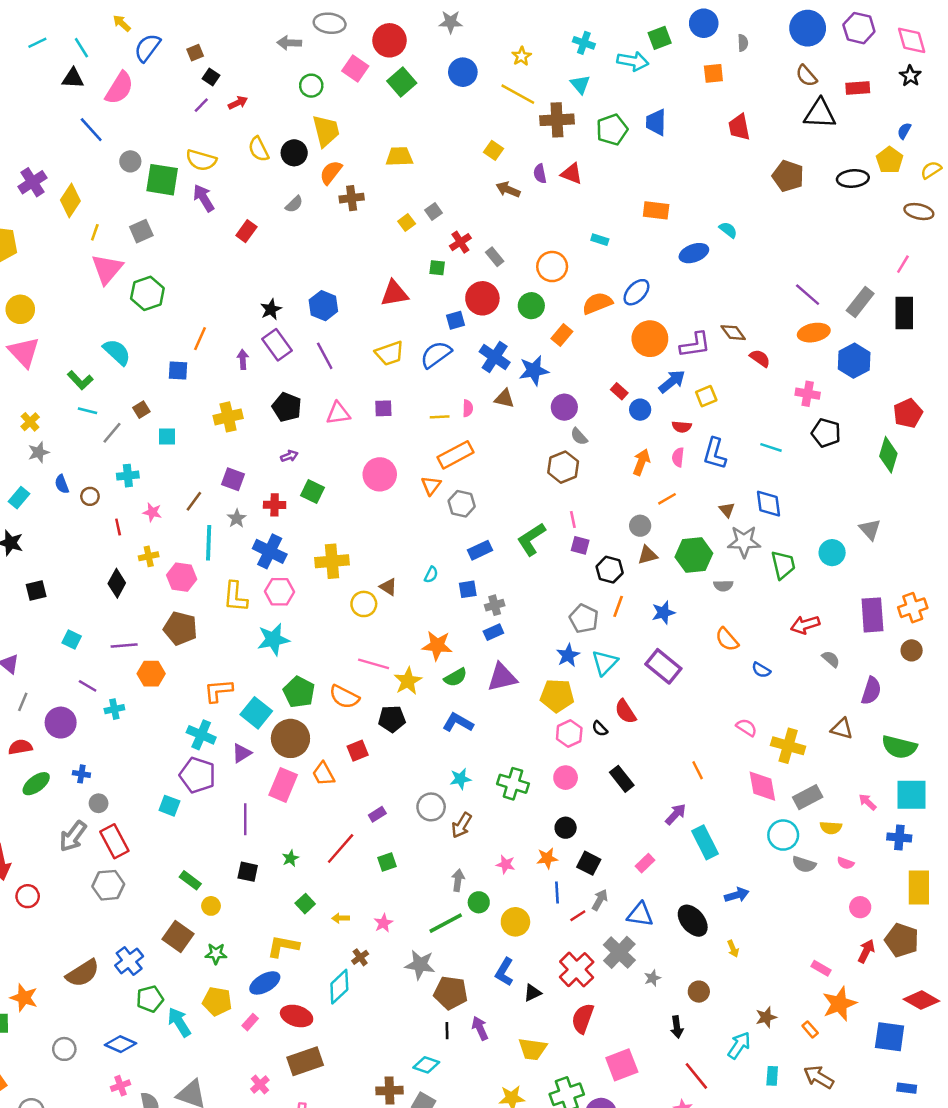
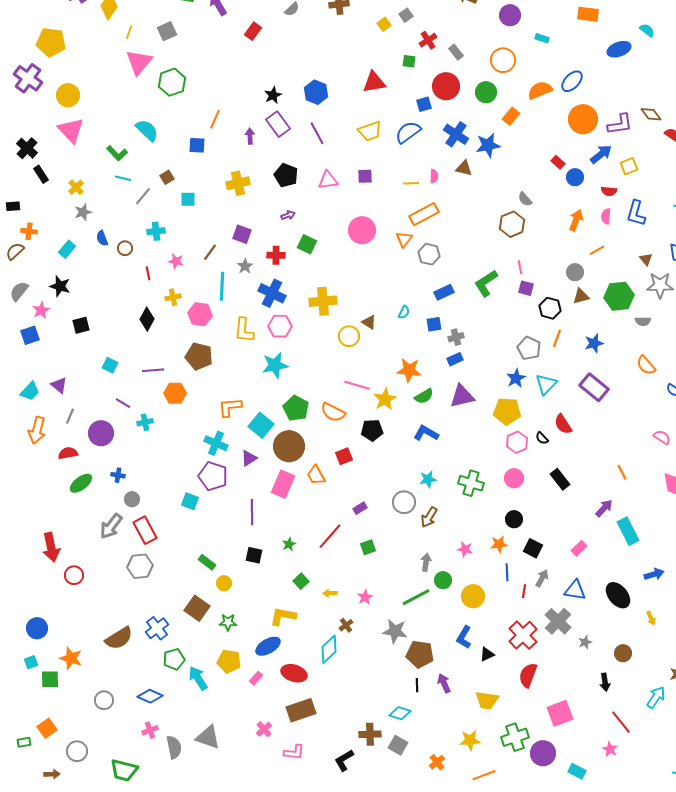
purple circle: (564, 407) -> (510, 15), moved
red line: (578, 916) -> (524, 591), turned -48

